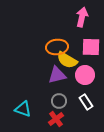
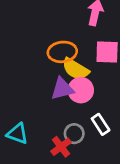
pink circle: (85, 75) -> (81, 90), moved
gray circle: (59, 101) -> (74, 134), moved

